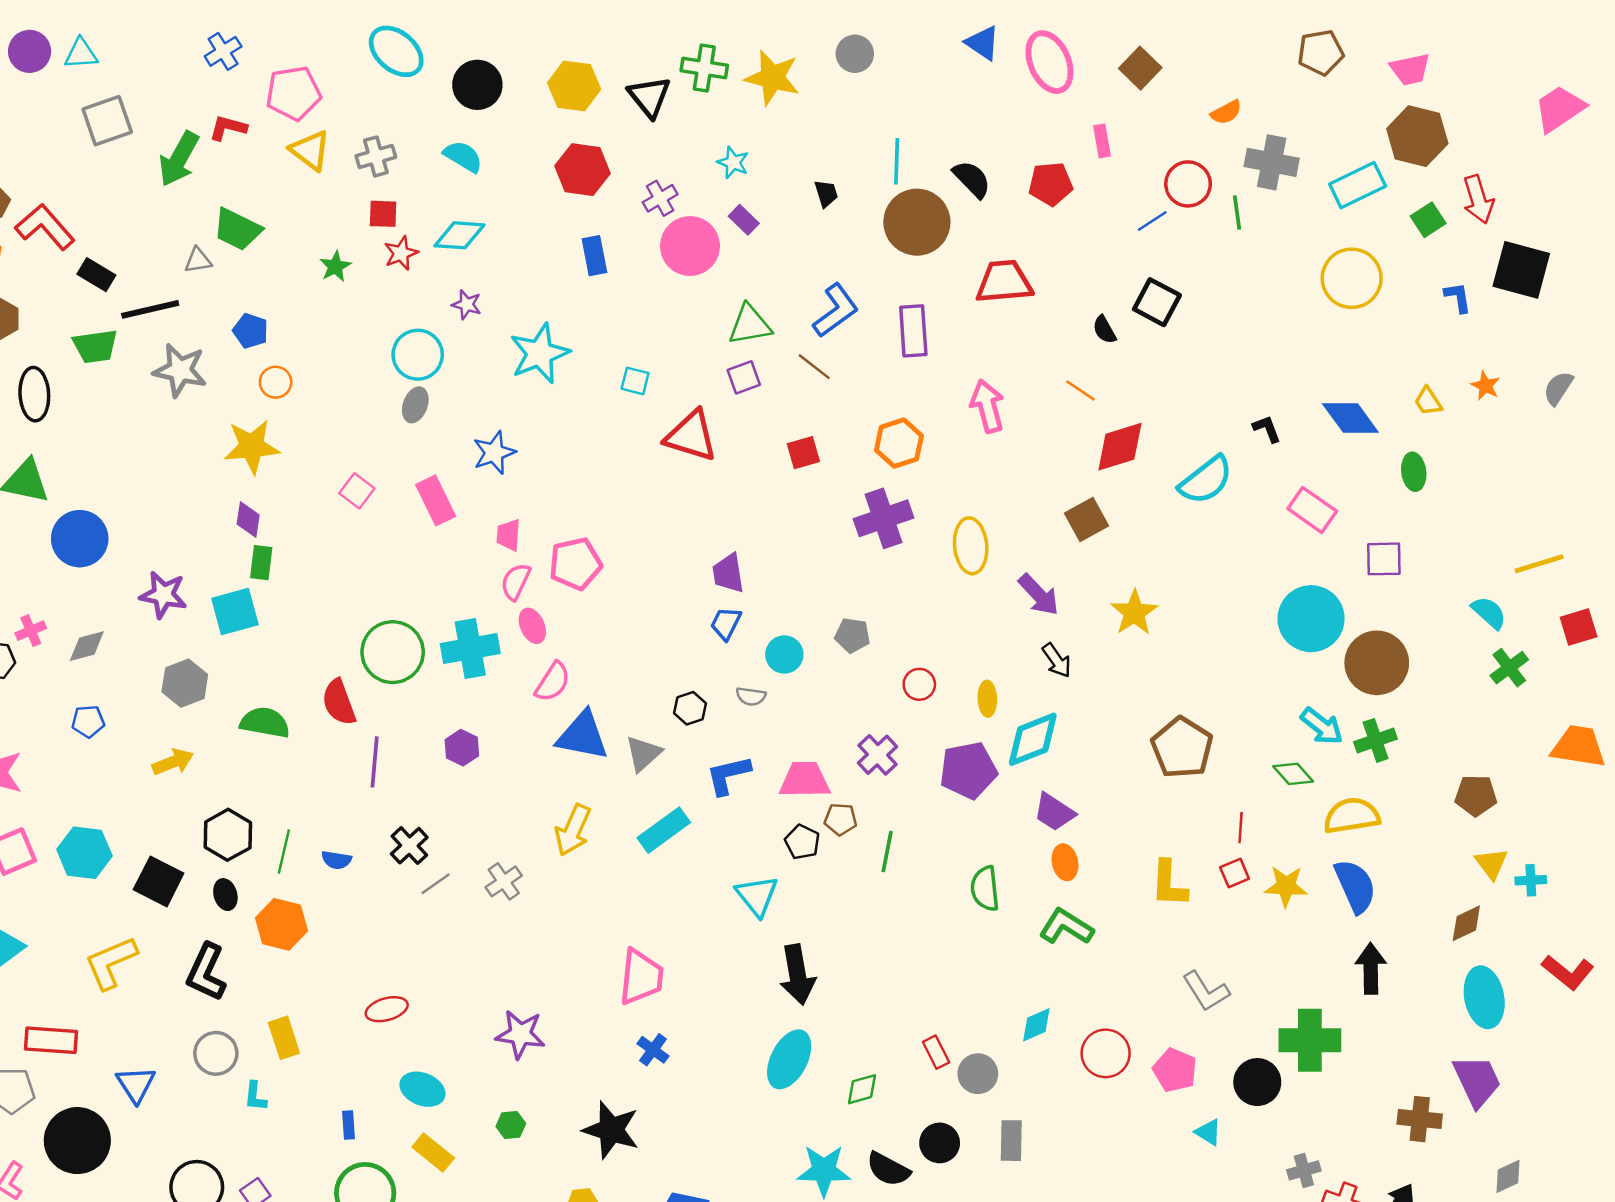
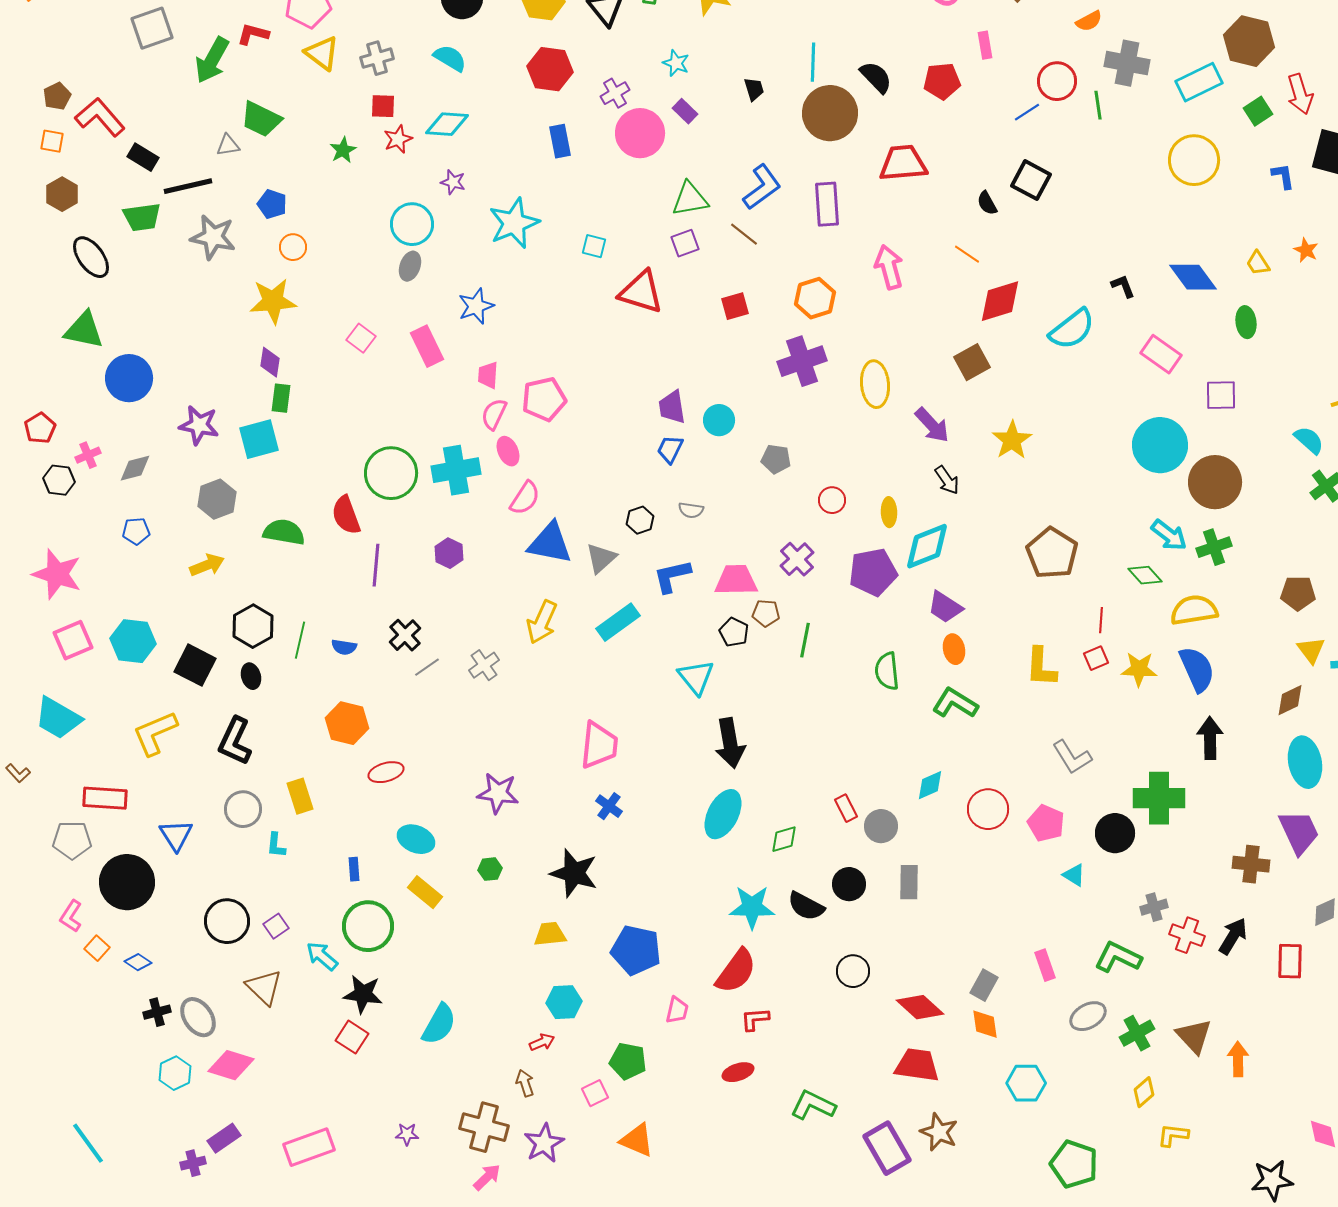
black ellipse: (34, 394) -> (91, 257), turned -33
cyan circle: (784, 654) -> (719, 420), moved
orange hexagon: (282, 924) -> (347, 723), moved

